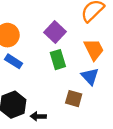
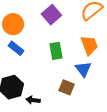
purple square: (55, 32) -> (51, 15), moved

